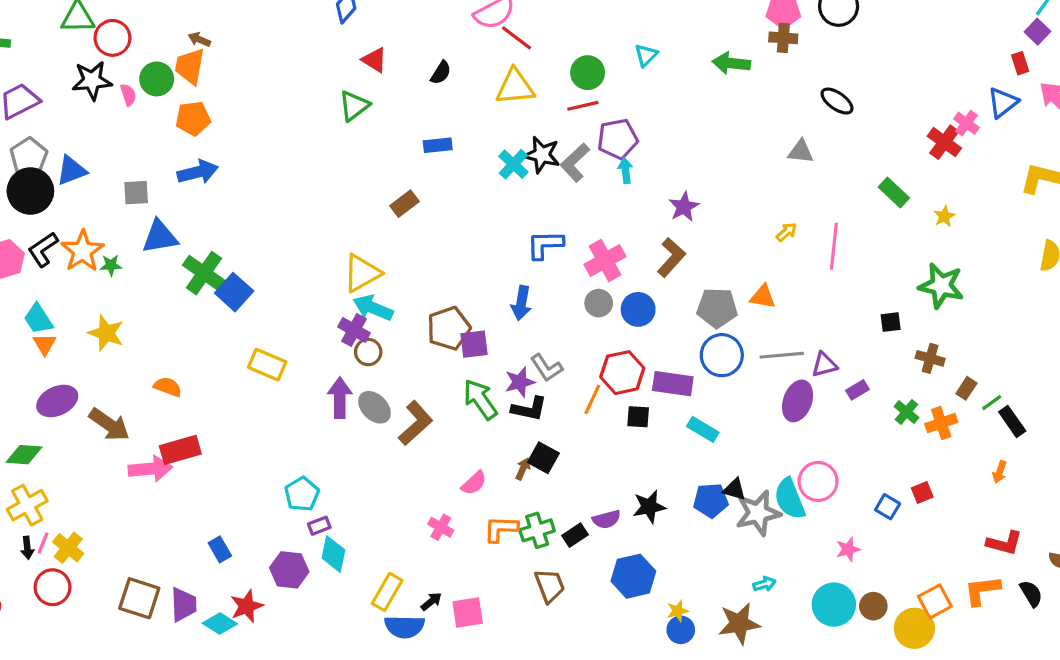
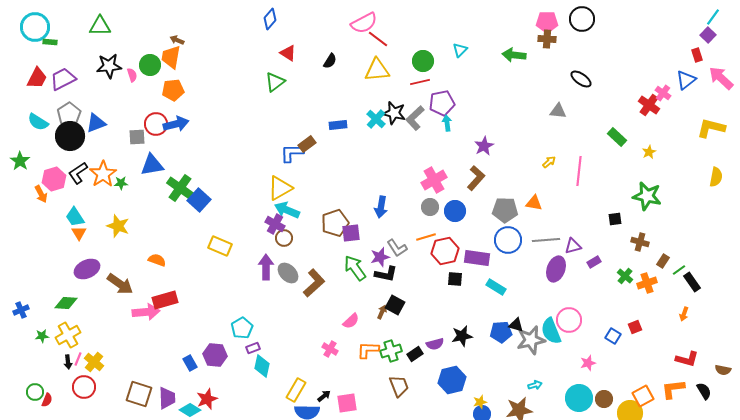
red circle: (112, 38) -> (156, 124), moved
blue rectangle: (438, 145) -> (338, 125), moved
blue L-shape: (545, 245) -> (292, 153), moved
orange line: (592, 399) -> (426, 237), moved, turned 48
purple hexagon: (289, 570) -> (215, 355), moved

